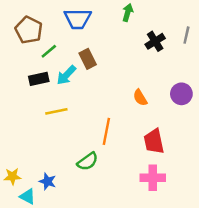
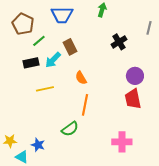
black cross: (155, 41) -> (119, 42), moved
purple circle: (181, 94) -> (135, 76), moved
orange semicircle: (140, 98) -> (81, 78), moved
red trapezoid: (154, 141) -> (133, 99), moved

